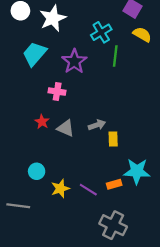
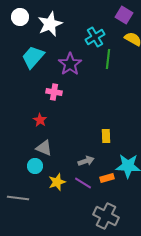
gray arrow: (97, 125) -> (86, 161), moved
gray triangle: (66, 128) -> (44, 148), moved

